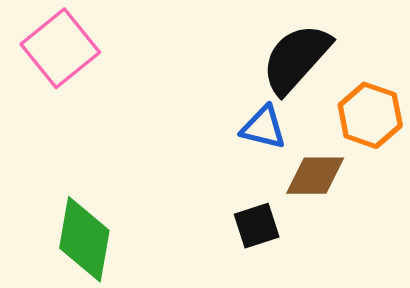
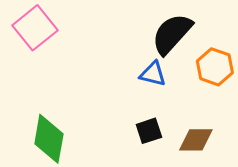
brown diamond: (315, 176) -> (196, 140), moved

